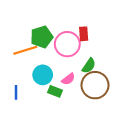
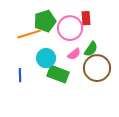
pink semicircle: (68, 79) -> (74, 54), moved
green rectangle: (55, 91) -> (58, 74), size x1.5

